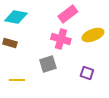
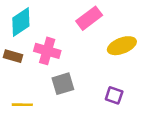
cyan diamond: (16, 17) -> (21, 22), turned -45
pink cross: (61, 39) -> (47, 51), moved

